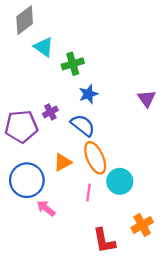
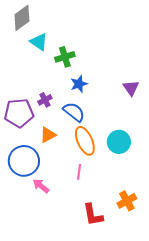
orange triangle: (63, 162) -> (48, 135), moved
cyan circle: (120, 181) -> (119, 142), moved

